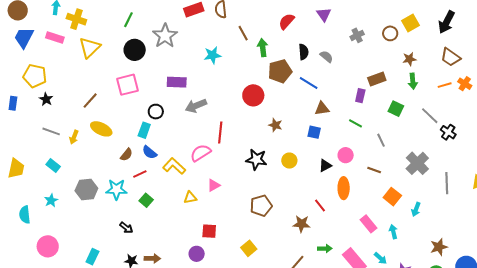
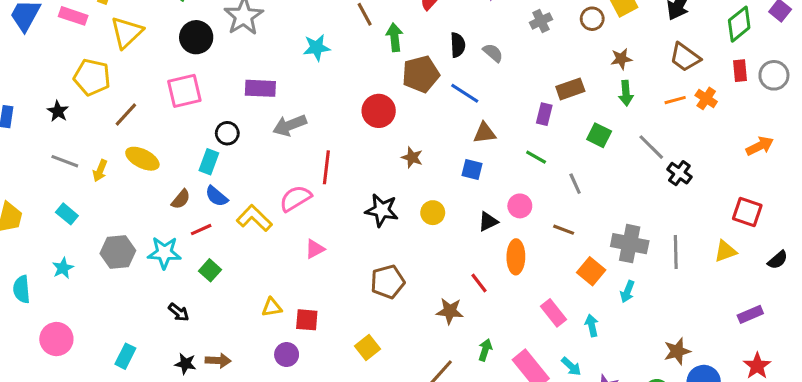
yellow pentagon: (35, 76) -> (92, 77), moved
gray cross: (417, 163) -> (630, 244), moved, turned -35
yellow triangle: (190, 198) -> (272, 307), moved
brown star: (439, 247) -> (677, 351), moved
green arrow: (325, 249) -> (485, 350), turned -72

